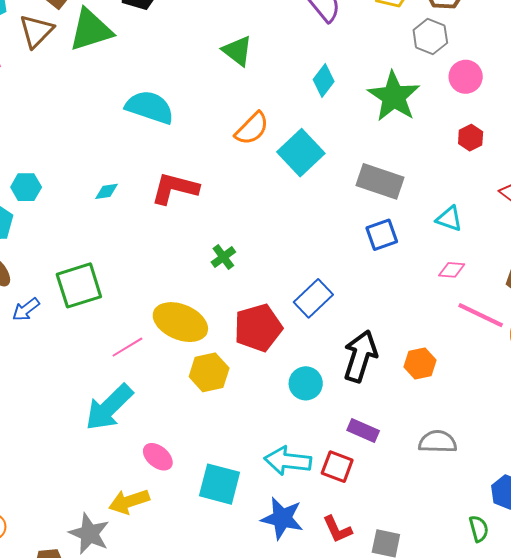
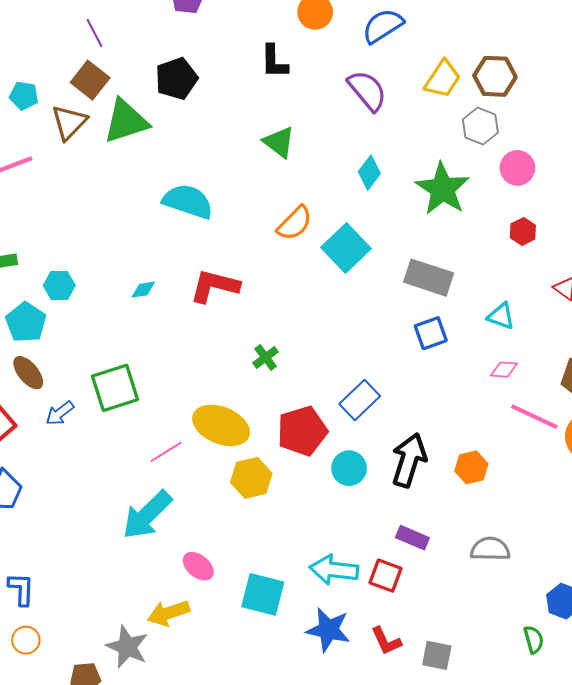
cyan circle: (306, 383) -> (349, 468), moved

